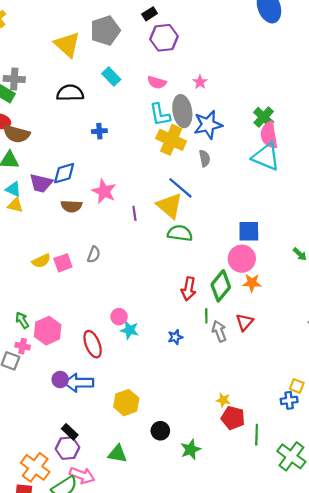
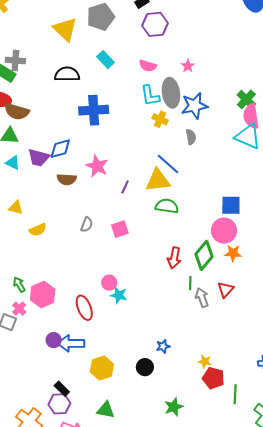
blue cross: (99, 131) -> (94, 110), size x2.0
yellow cross: (171, 140) -> (160, 119), size x0.6
yellow triangle: (15, 205) -> (16, 208), moved
yellow triangle: (170, 206) -> (158, 180), turned -48
purple line: (134, 213) -> (125, 187), turned 32
pink square: (63, 263) -> (120, 229), moved
blue star: (175, 337) -> (163, 346), moved
pink cross: (23, 346) -> (19, 309), turned 32
yellow hexagon: (126, 403) -> (102, 368), moved
black circle: (160, 431) -> (145, 367), moved

